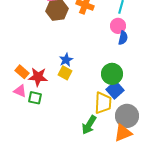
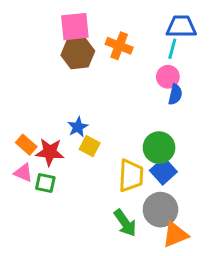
blue star: (66, 60) -> (78, 127), moved
yellow trapezoid: (103, 103) -> (131, 176), moved
gray circle: (127, 116) -> (160, 210), moved
green arrow: (89, 125) -> (125, 223), turned -66

